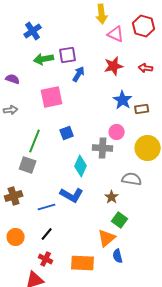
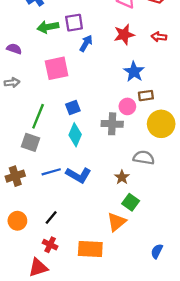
brown rectangle: (142, 109) -> (146, 96), moved
cyan diamond: (81, 166) -> (75, 135), moved
blue line: (47, 207) -> (51, 172), moved
blue semicircle: (118, 256) -> (157, 251), moved, turned 40

